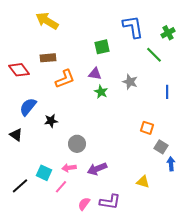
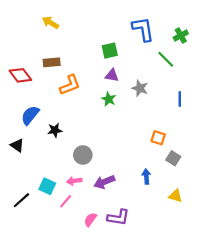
yellow arrow: (47, 21) -> (51, 23), size x0.7
purple triangle: (95, 74) -> (112, 75), moved
blue arrow: (171, 164) -> (146, 177), moved
yellow triangle: (143, 182) -> (175, 196), moved

